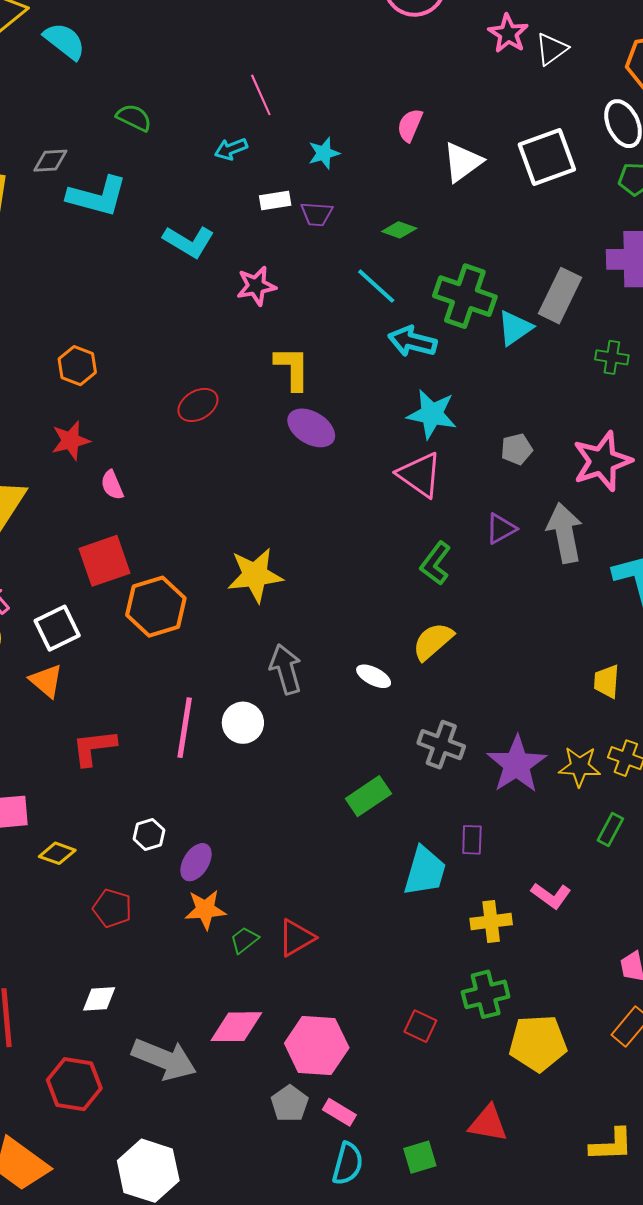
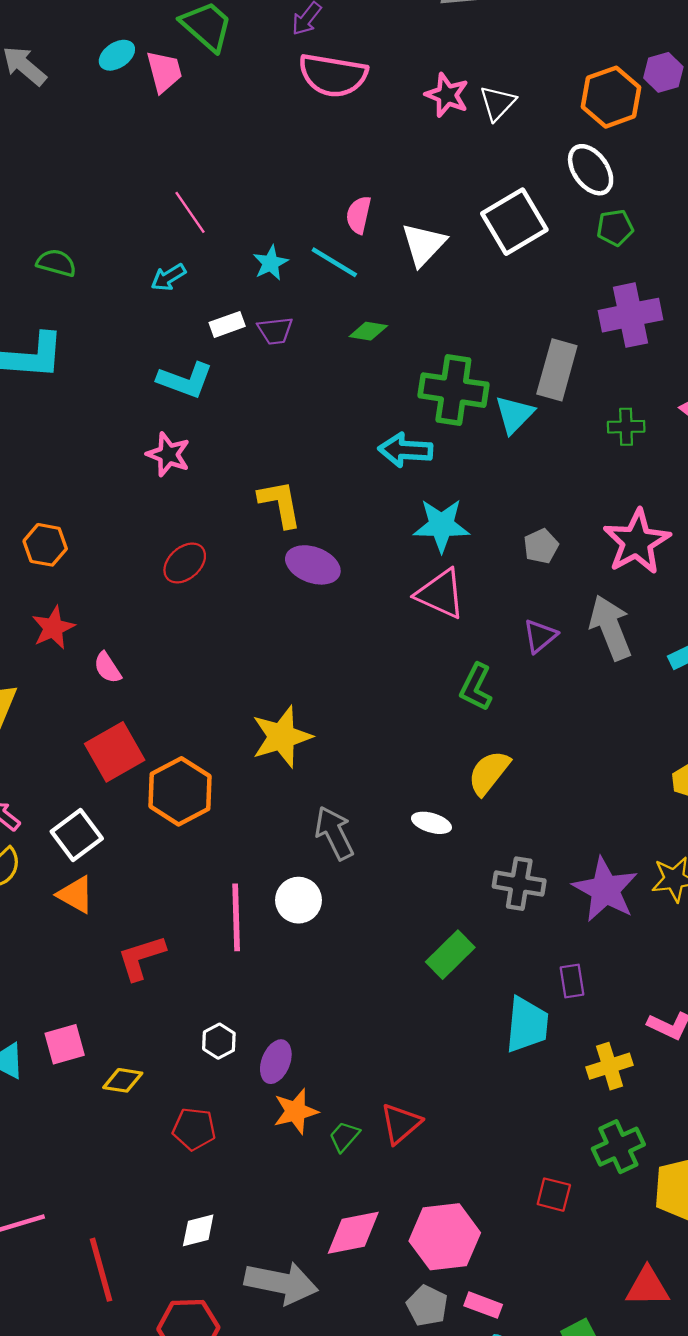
cyan L-shape: (189, 242) -> (185, 380), moved
pink star: (256, 286) -> (168, 454), moved, turned -30
cyan line: (376, 286) -> (334, 262), moved

